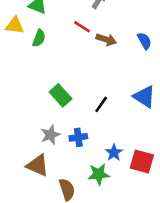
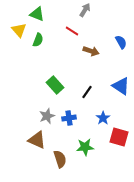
yellow triangle: (15, 26) -> (19, 30), turned 42
brown arrow: (106, 39) -> (91, 51), moved
blue star: (114, 153) -> (103, 118), moved

